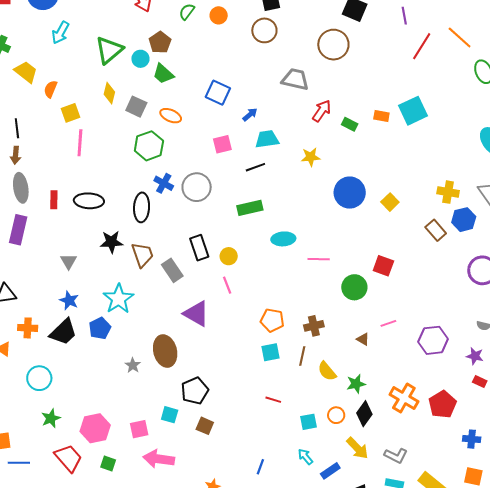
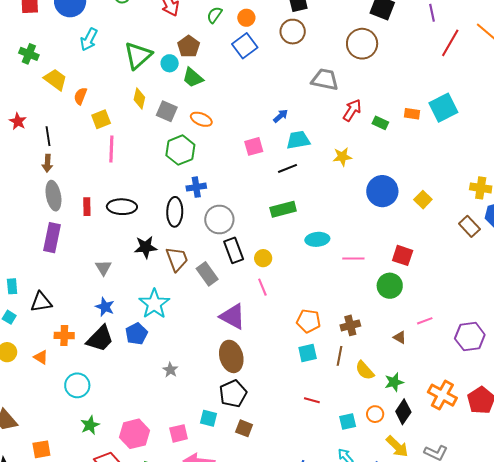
blue square: (218, 93) -> (245, 46), moved, turned 30
blue cross: (164, 183) -> (196, 187), turned -36
gray circle: (197, 187) -> (219, 220), moved
red square: (383, 266) -> (403, 255), moved
brown ellipse: (165, 351) -> (231, 356), moved

